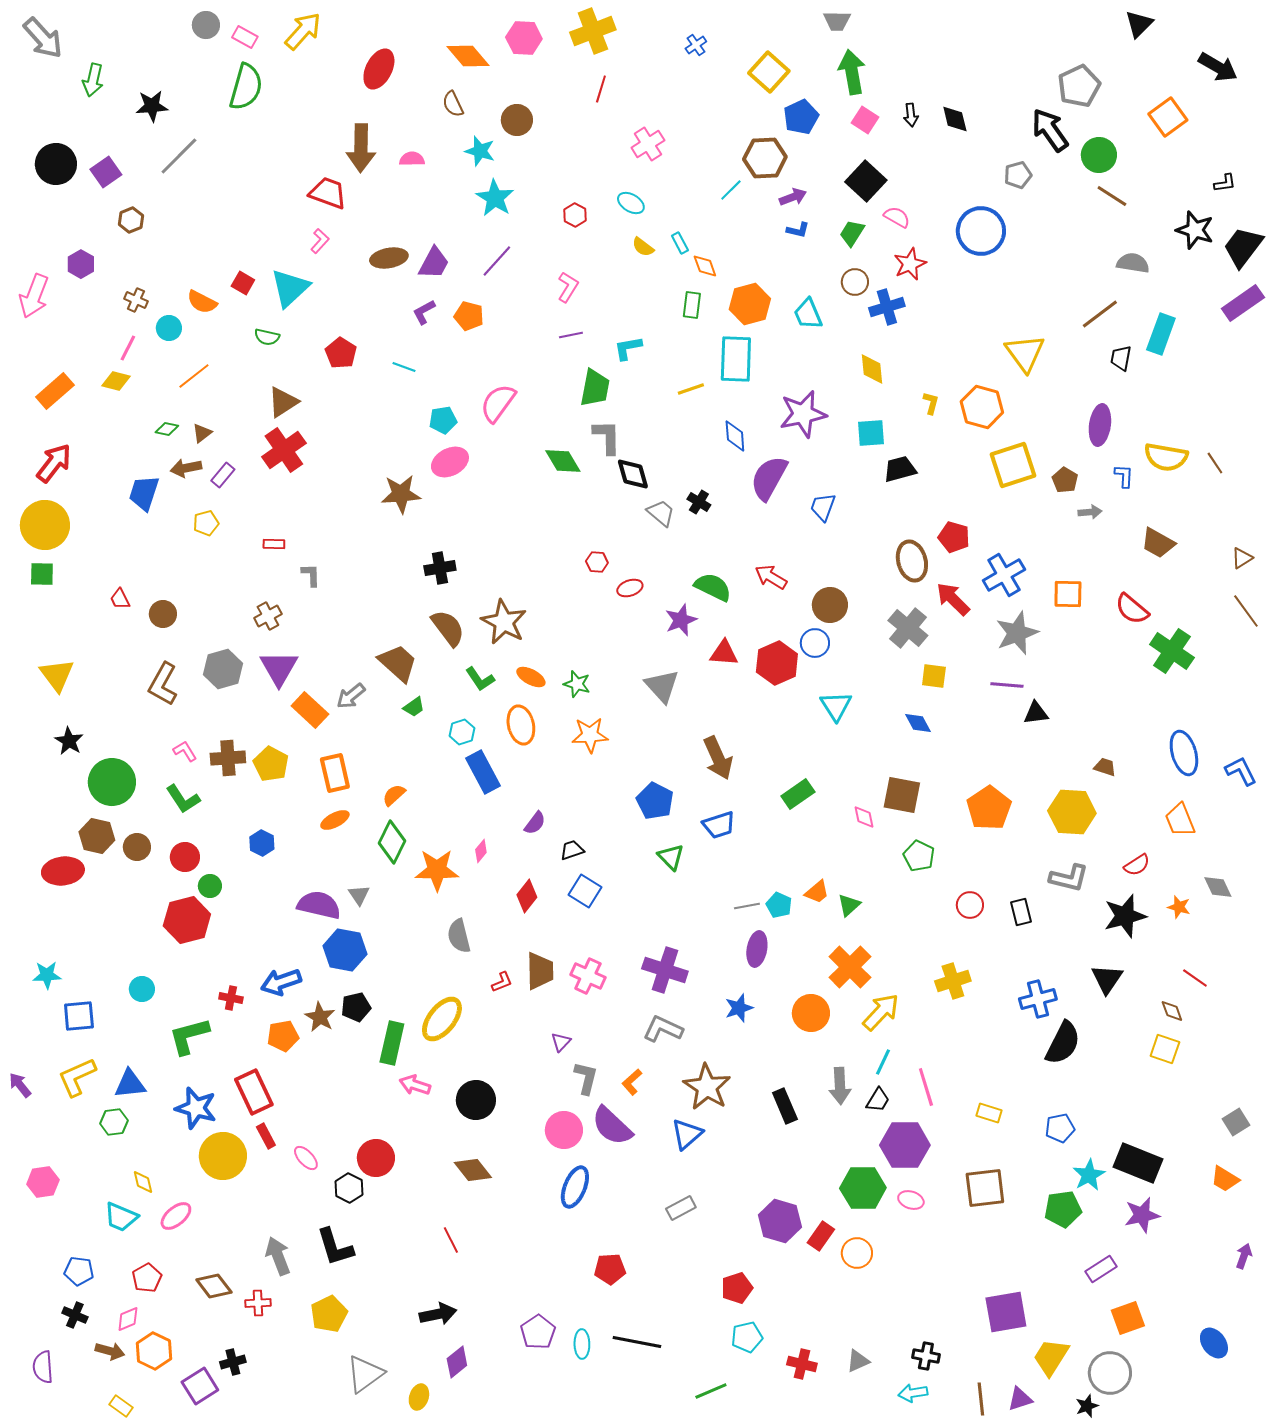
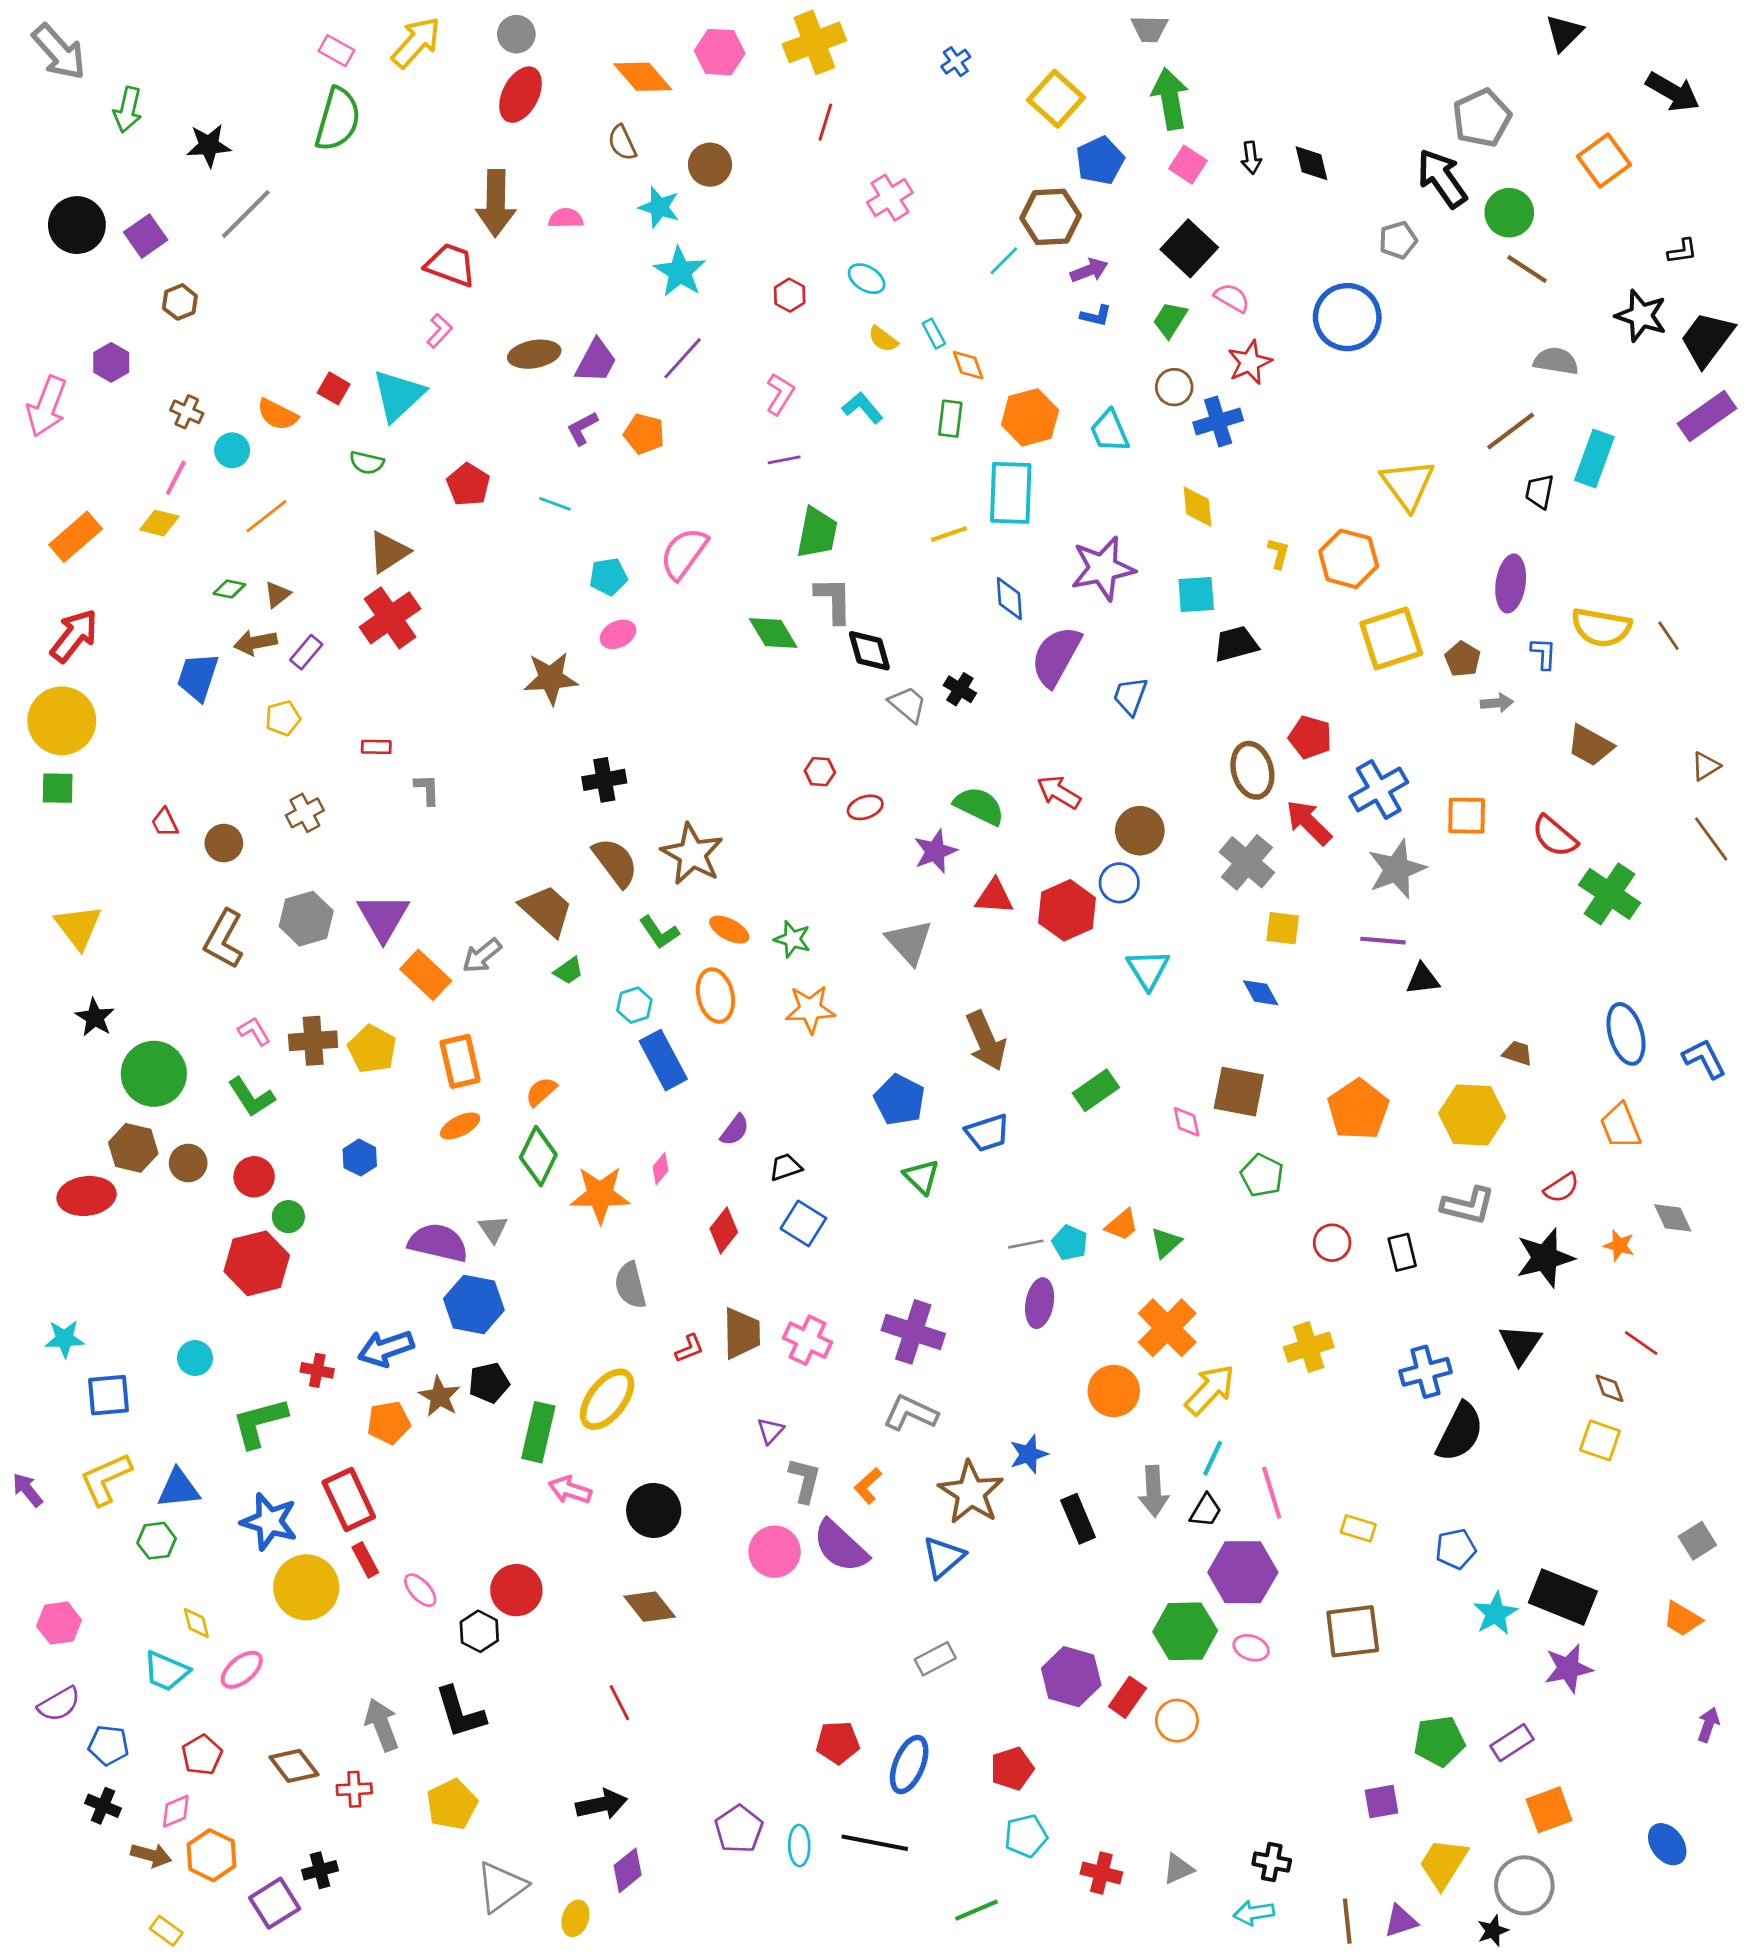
gray circle: (206, 25) -> (516, 34), moved
cyan L-shape: (628, 348) -> (862, 408), moved, turned 60
pink ellipse: (450, 462) -> (618, 634), size x0.7
brown cross: (268, 616) -> (305, 813), moved
blue star: (739, 1008) -> (1029, 1454), moved
blue ellipse: (575, 1187) -> (909, 1765), moved
green pentagon: (1063, 1209) -> (1439, 1741), moved
purple square: (1006, 1312) -> (1382, 1802), size x0.6
purple semicircle: (43, 1367) -> (59, 1704), moved, turned -116

